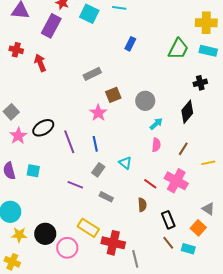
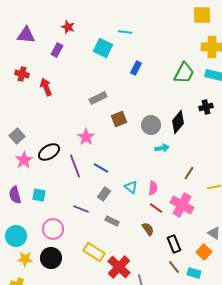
cyan square: (89, 14) -> (103, 48), moved
purple rectangle: (51, 26) -> (57, 50), size x0.6
black diamond: (187, 112) -> (178, 122), moved
pink star: (98, 113) -> (86, 137), moved
cyan arrow: (156, 124) -> (162, 148), turned 32
blue line: (95, 144) -> (101, 168), turned -49
pink semicircle: (156, 145) -> (153, 188), moved
brown semicircle: (142, 205) -> (148, 229), turned -32
red cross: (113, 243) -> (119, 267), turned 30
pink circle: (67, 248) -> (53, 229), moved

